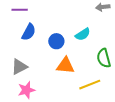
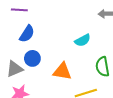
blue circle: (56, 41) -> (32, 58), moved

